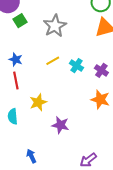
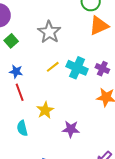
green square: (20, 21) -> (11, 41), moved
cyan cross: (76, 66) -> (77, 68), size x1.5

